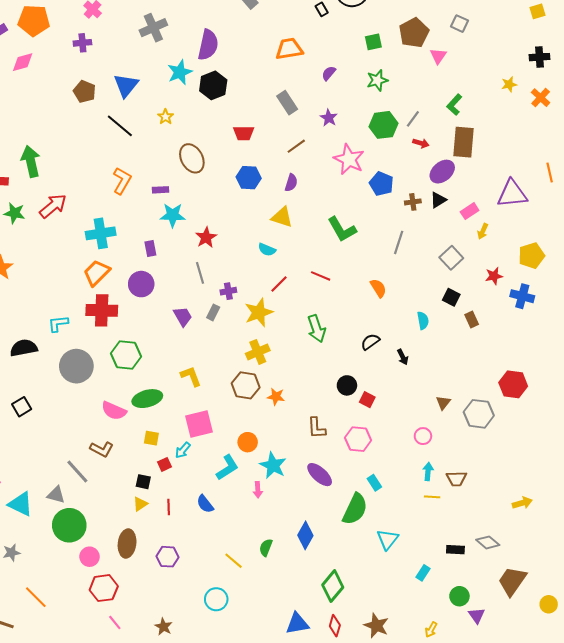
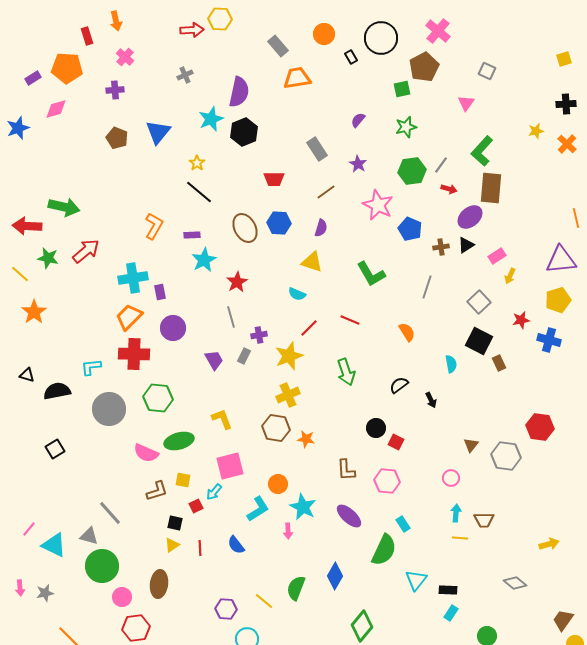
gray cross: (153, 28) -> (185, 75), size x0.6
brown pentagon: (414, 33) -> (424, 67), moved
orange trapezoid: (289, 49) -> (297, 78), moved
green L-shape: (454, 105) -> (482, 151), size x1.4
black line: (120, 126) -> (199, 192), moved
brown ellipse: (192, 158) -> (245, 228), moved
green arrow: (31, 161) -> (64, 207), turned 116
purple triangle: (512, 194) -> (561, 260), moved
cyan star: (173, 215) -> (204, 260), turned -30
purple rectangle: (150, 249) -> (160, 292), moved
black square: (451, 297) -> (479, 341), size x1.5
brown L-shape: (102, 449) -> (157, 491), moved, turned -45
green semicircle: (266, 548) -> (296, 588), size x1.4
black rectangle: (455, 550) -> (448, 590), moved
purple hexagon: (168, 557) -> (226, 609), moved
brown trapezoid: (512, 581) -> (563, 620), moved, size x0.7

